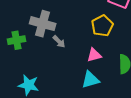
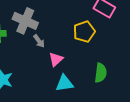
pink triangle: (94, 55) -> (56, 59), moved, turned -35

